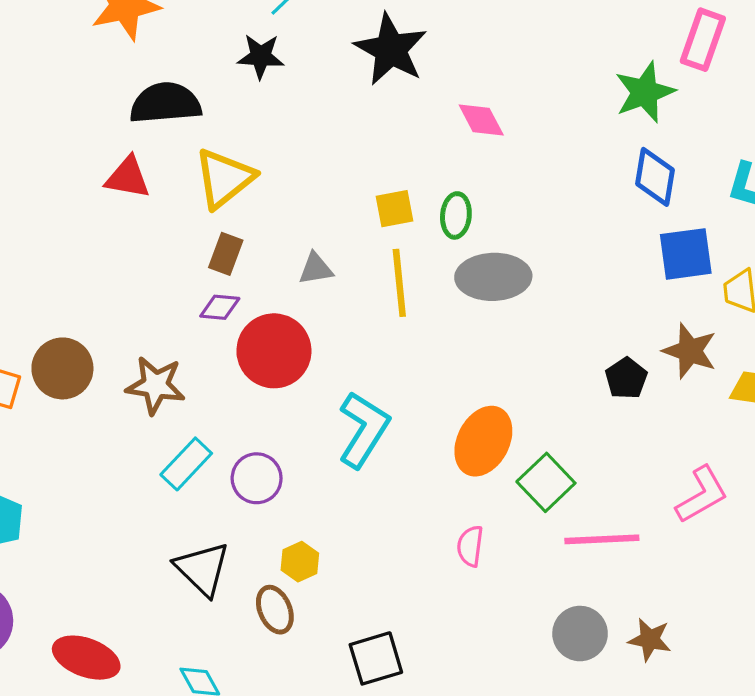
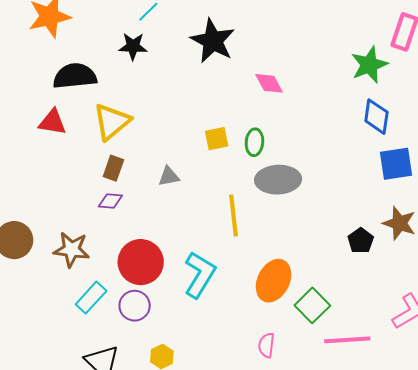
yellow line: (399, 283) -> (233, 216), moved
red circle: (274, 351) -> (141, 262), moved

